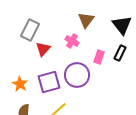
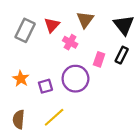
red triangle: (43, 49) -> (52, 25), moved
purple square: (49, 82) -> (45, 86), size x0.6
orange star: (20, 84) -> (21, 79), moved

